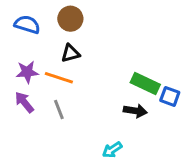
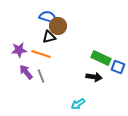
brown circle: (70, 19) -> (58, 26), moved
blue semicircle: (27, 24) -> (48, 17), moved
purple arrow: (24, 102) -> (26, 72), moved

